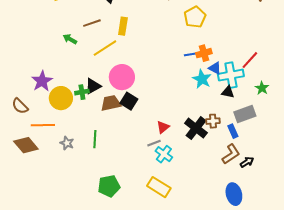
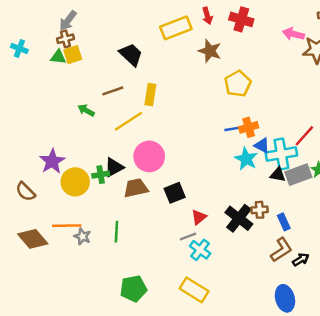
black square: (129, 101) -> (175, 193), moved, turned 36
gray rectangle: (245, 114) -> (298, 175), moved
orange line: (43, 125) -> (67, 226), moved

